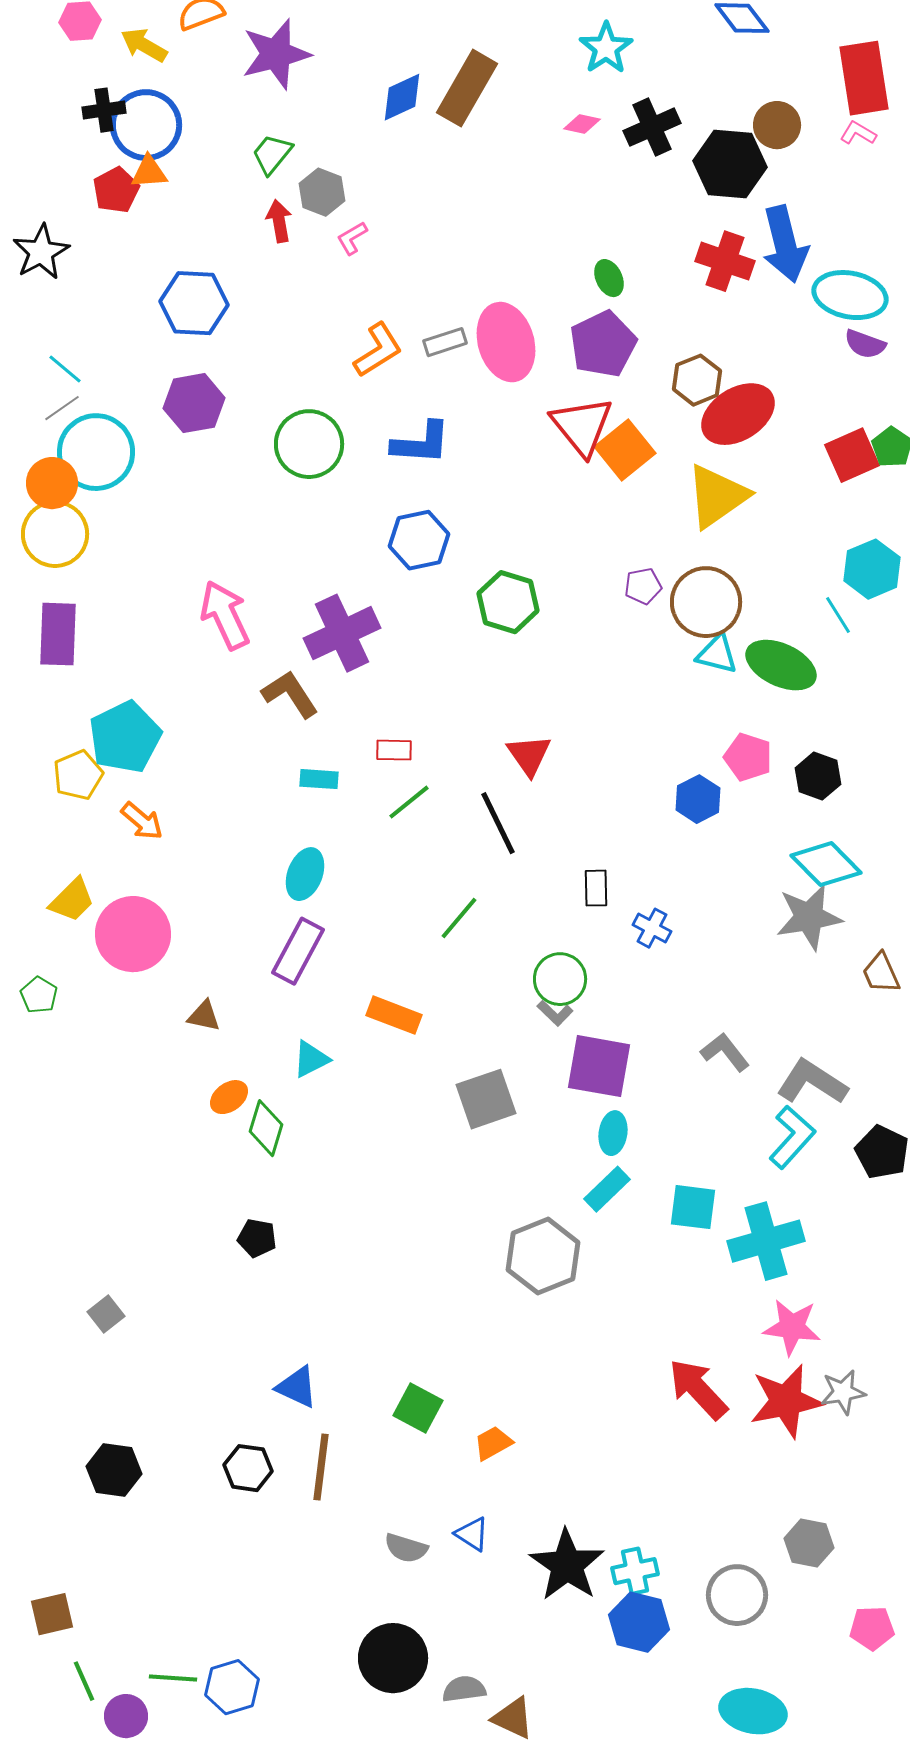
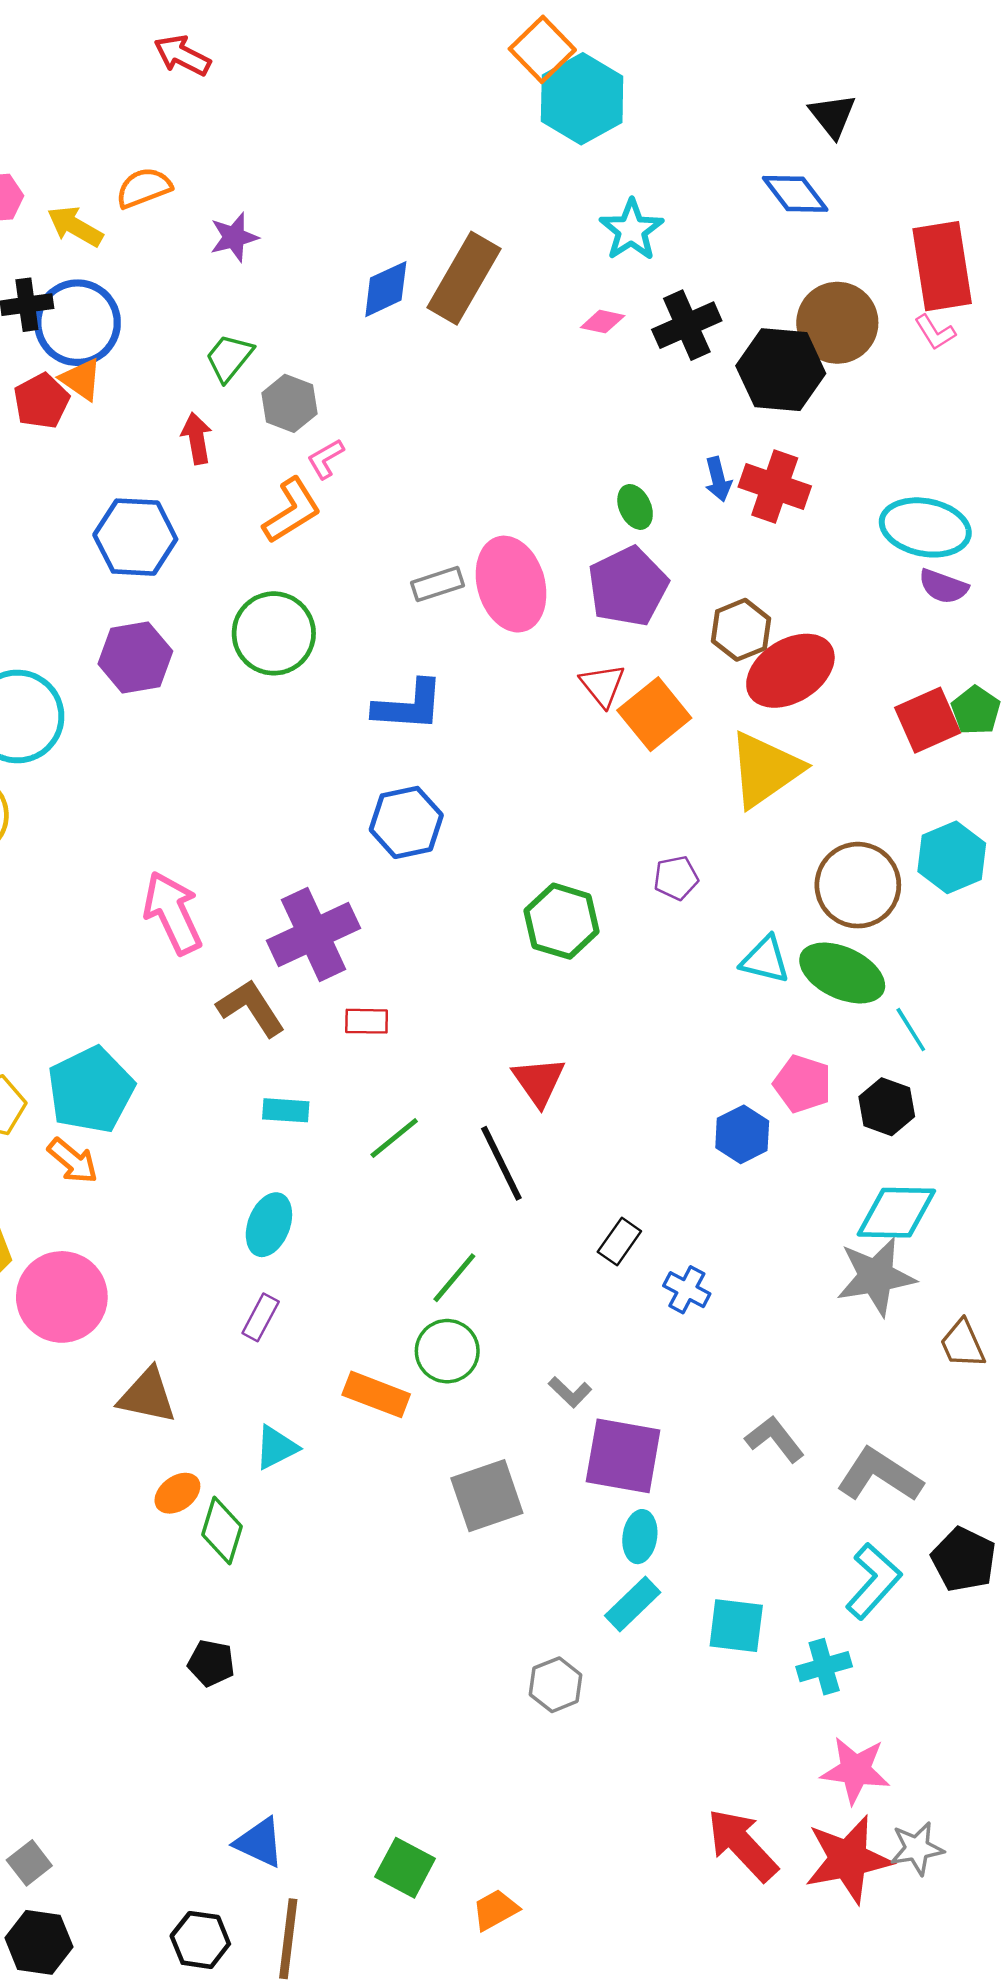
purple star: (276, 54) -> (234, 237), size x0.6
brown circle: (777, 125) -> (837, 323), size x1.4
pink L-shape: (858, 133) -> (935, 332), turned -153
orange triangle: (149, 172) -> (81, 379), turned 39
red arrow: (279, 221) -> (197, 438), moved
blue arrow: (785, 244) -> (718, 479), moved, size x0.5
orange L-shape: (378, 350) -> (292, 511), moved
red triangle: (582, 426) -> (603, 685), size x0.6
green circle: (309, 444) -> (274, 633), moved
green hexagon: (508, 602) -> (562, 921), moved
brown circle: (706, 602) -> (858, 885), moved
cyan line: (838, 615) -> (911, 1030), moved
cyan pentagon: (125, 737) -> (91, 1090), moved
red rectangle: (394, 750) -> (367, 1021), moved
cyan diamond: (826, 864) -> (896, 1213), turned -44
black rectangle: (596, 888) -> (619, 1242), turned 36
purple rectangle: (298, 951) -> (261, 1317), size x0.6
green circle: (560, 979) -> (447, 1351), moved
brown triangle: (204, 1016) -> (147, 1396), size x1.5
cyan L-shape: (792, 1137) -> (873, 1581), moved
cyan cross: (766, 1241) -> (824, 1667), size x0.6
gray hexagon: (543, 1256) -> (556, 1685), size x0.6
gray square: (106, 1314) -> (29, 1863), moved

